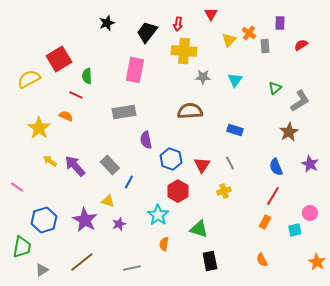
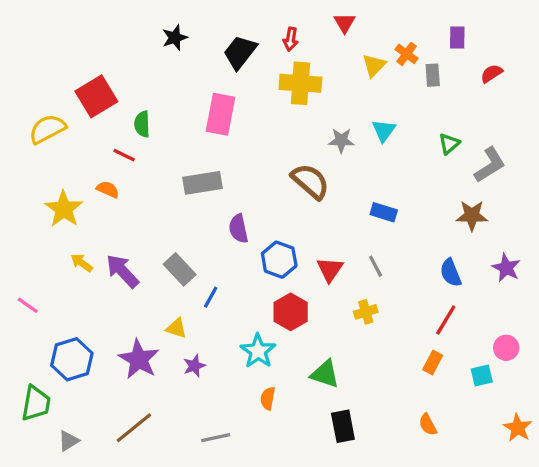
gray star: (203, 77) -> (341, 140), moved
brown semicircle: (190, 111) -> (310, 181), turned 45
brown star: (289, 132) -> (472, 216), turned 30

